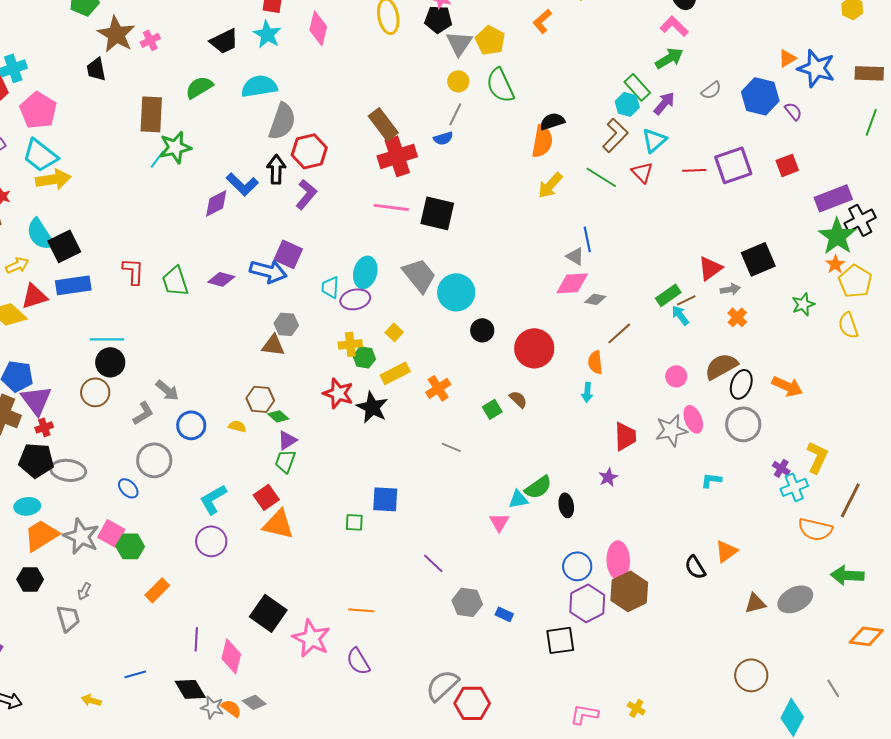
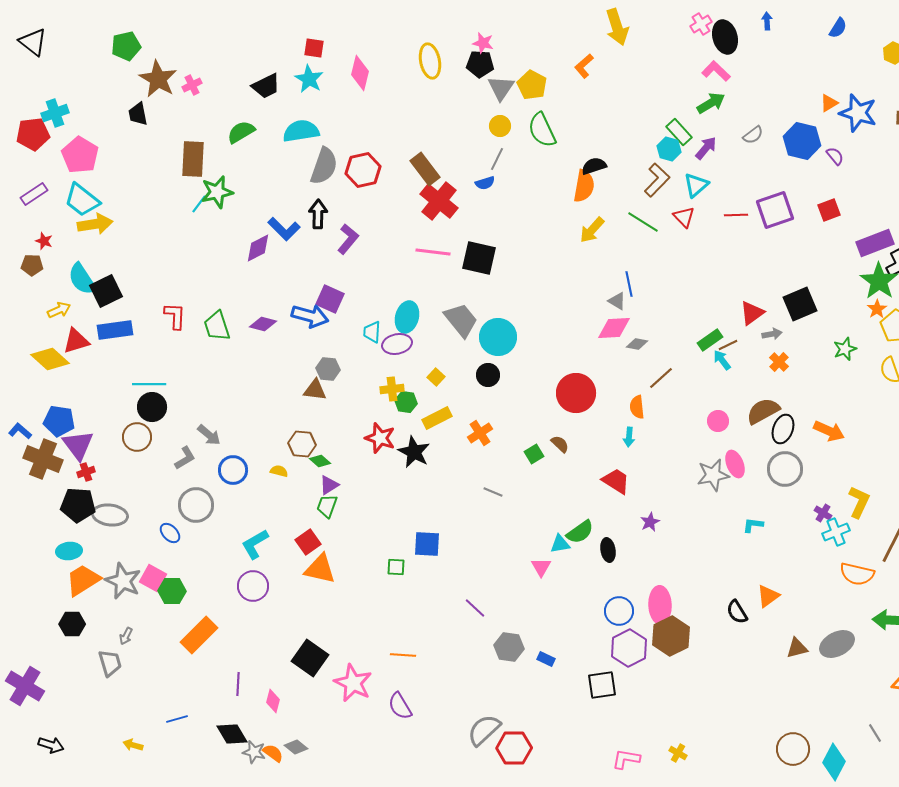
red hexagon: (309, 151) -> (363, 170), moved
red cross: (397, 156) -> (439, 201), turned -33
black circle: (482, 330) -> (488, 375), moved
red trapezoid: (625, 436) -> (616, 481), moved, turned -56
orange rectangle: (157, 590) -> (199, 635), size x1.5
pink diamond: (231, 656) -> (273, 701), size x0.7
brown circle: (751, 675) -> (793, 749), moved

